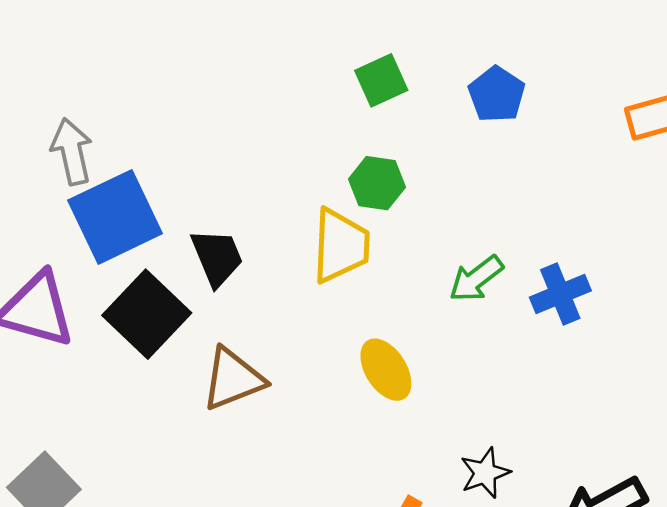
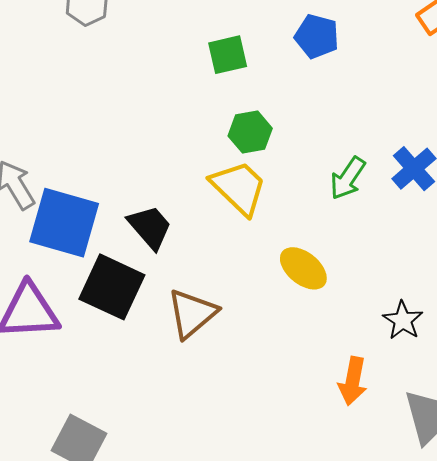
green square: (381, 80) -> (228, 55), turned 30
blue square: (115, 217) -> (64, 223), turned -30
yellow trapezoid: (341, 246) -> (239, 188), turned -30

